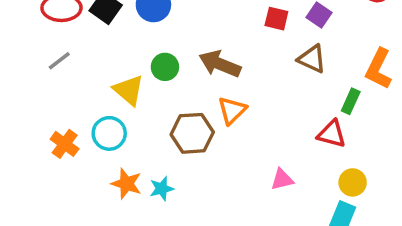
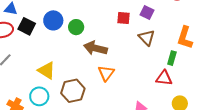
brown triangle: (312, 59) -> (147, 38), turned 30
green circle: (165, 67) -> (76, 27), moved
brown hexagon: (192, 133) -> (73, 91), moved

